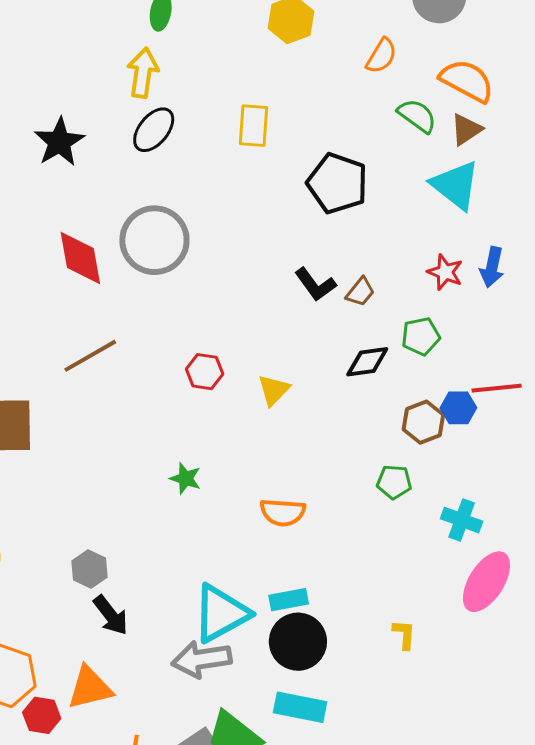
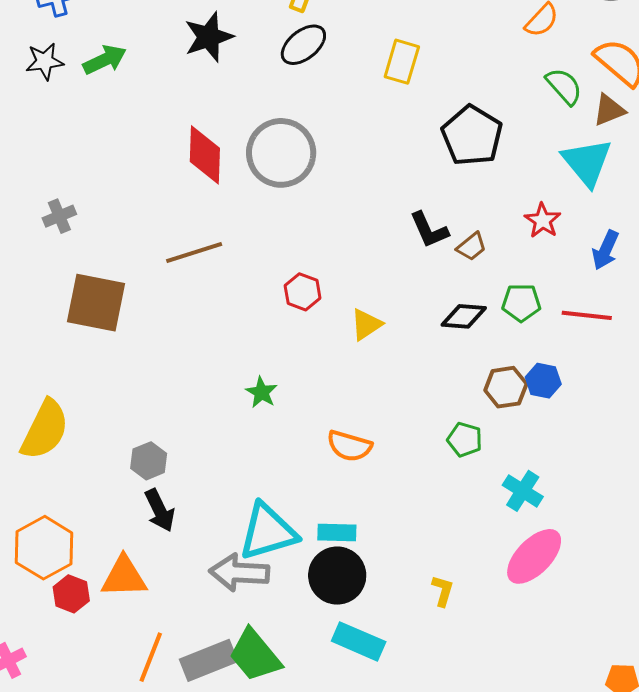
red star: (445, 272) -> (543, 220), moved
red line: (497, 388) -> (587, 315), moved
cyan rectangle: (300, 707) -> (359, 641), moved

